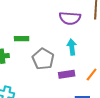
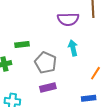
purple rectangle: (67, 74) -> (48, 88), moved

